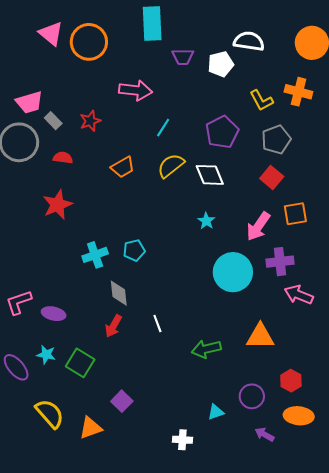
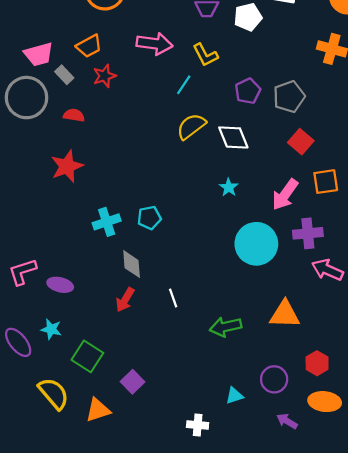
yellow L-shape: (261, 100) -> (205, 55), moved
purple pentagon: (222, 132) -> (248, 91), size x0.7
gray pentagon: (276, 140) -> (289, 97), moved
orange trapezoid: (123, 167) -> (89, 46), moved
green square: (80, 363) -> (87, 356), moved

